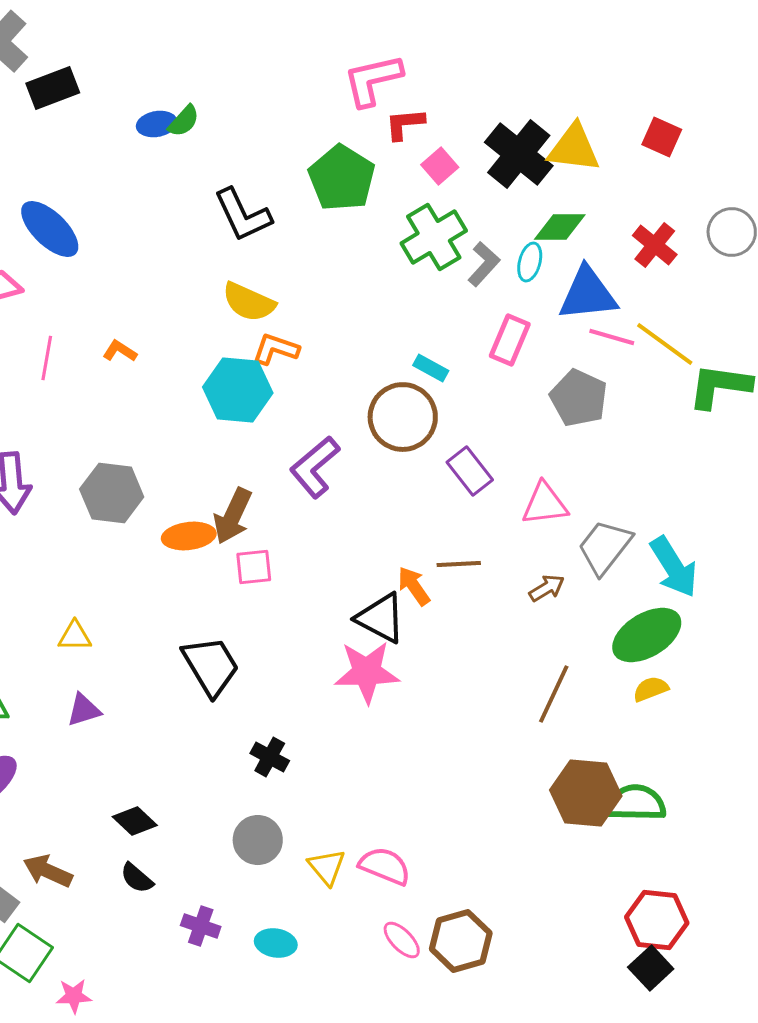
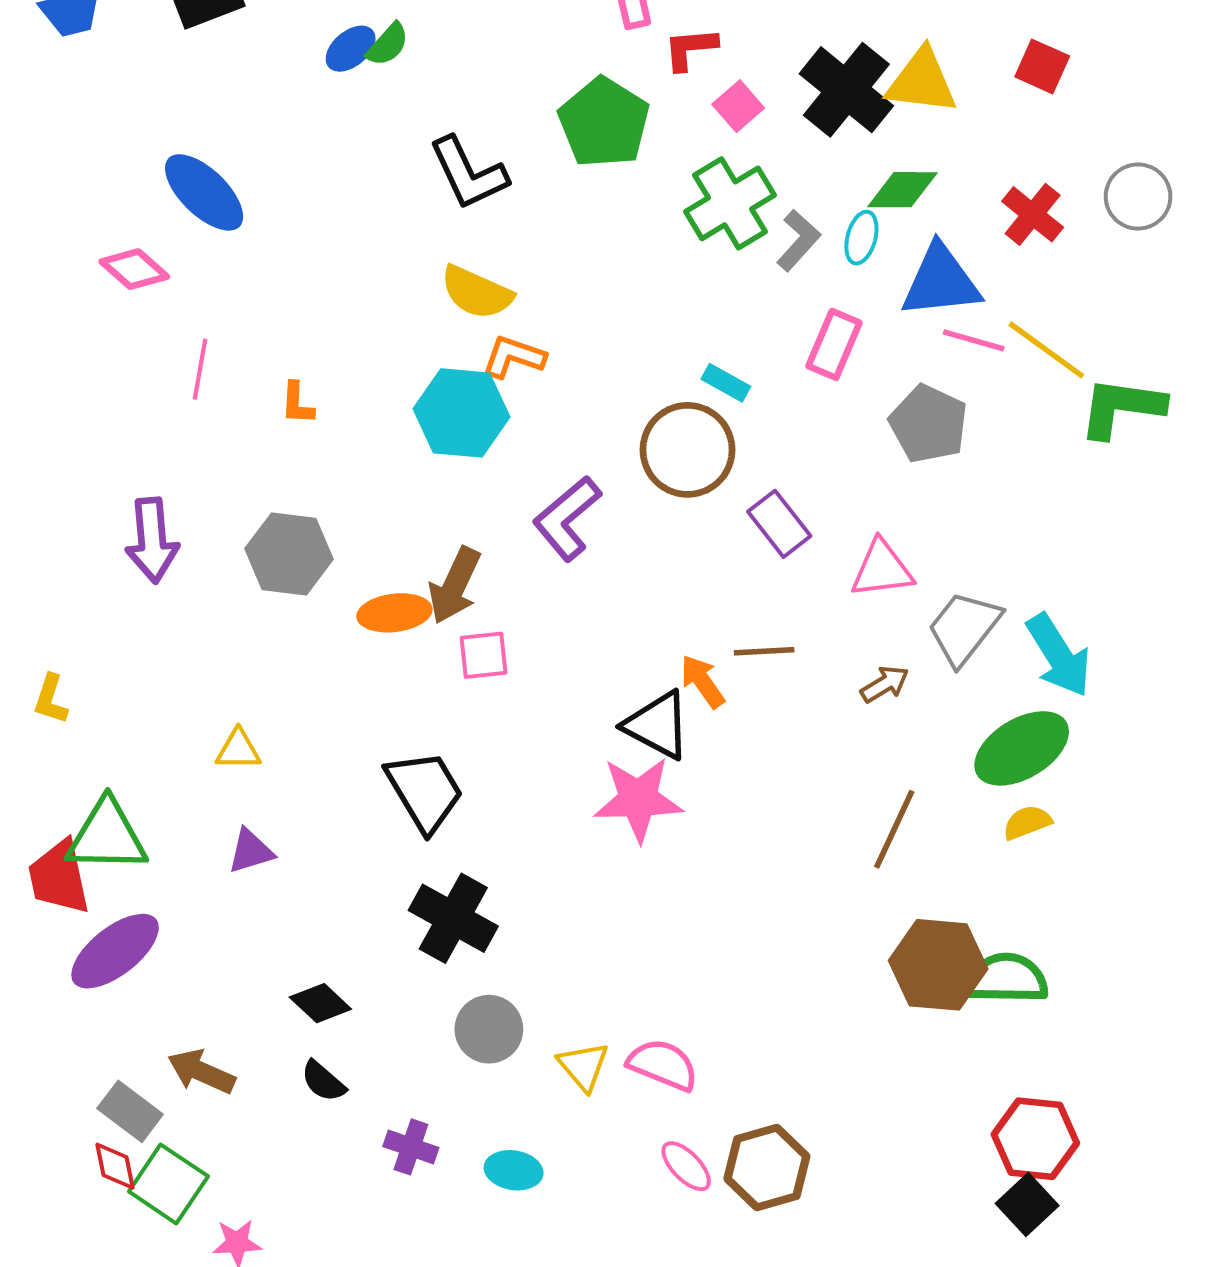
blue ellipse: (157, 124) -> (351, 49), turned -30
orange L-shape: (120, 351) -> (297, 403), moved, turned -120
black cross: (270, 757) -> (453, 918), moved, size x1.6

